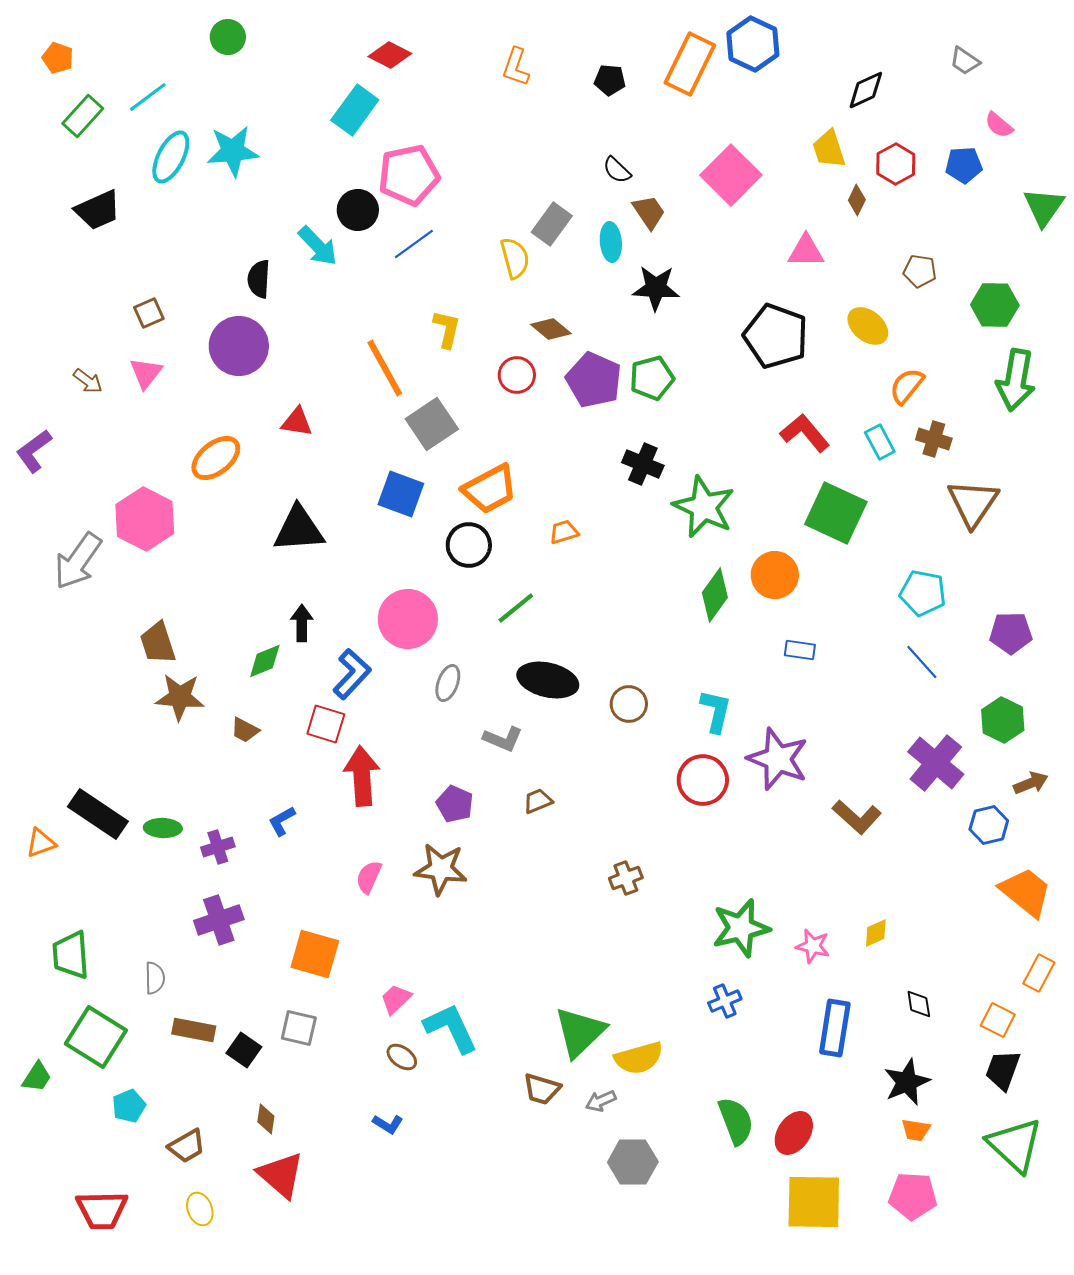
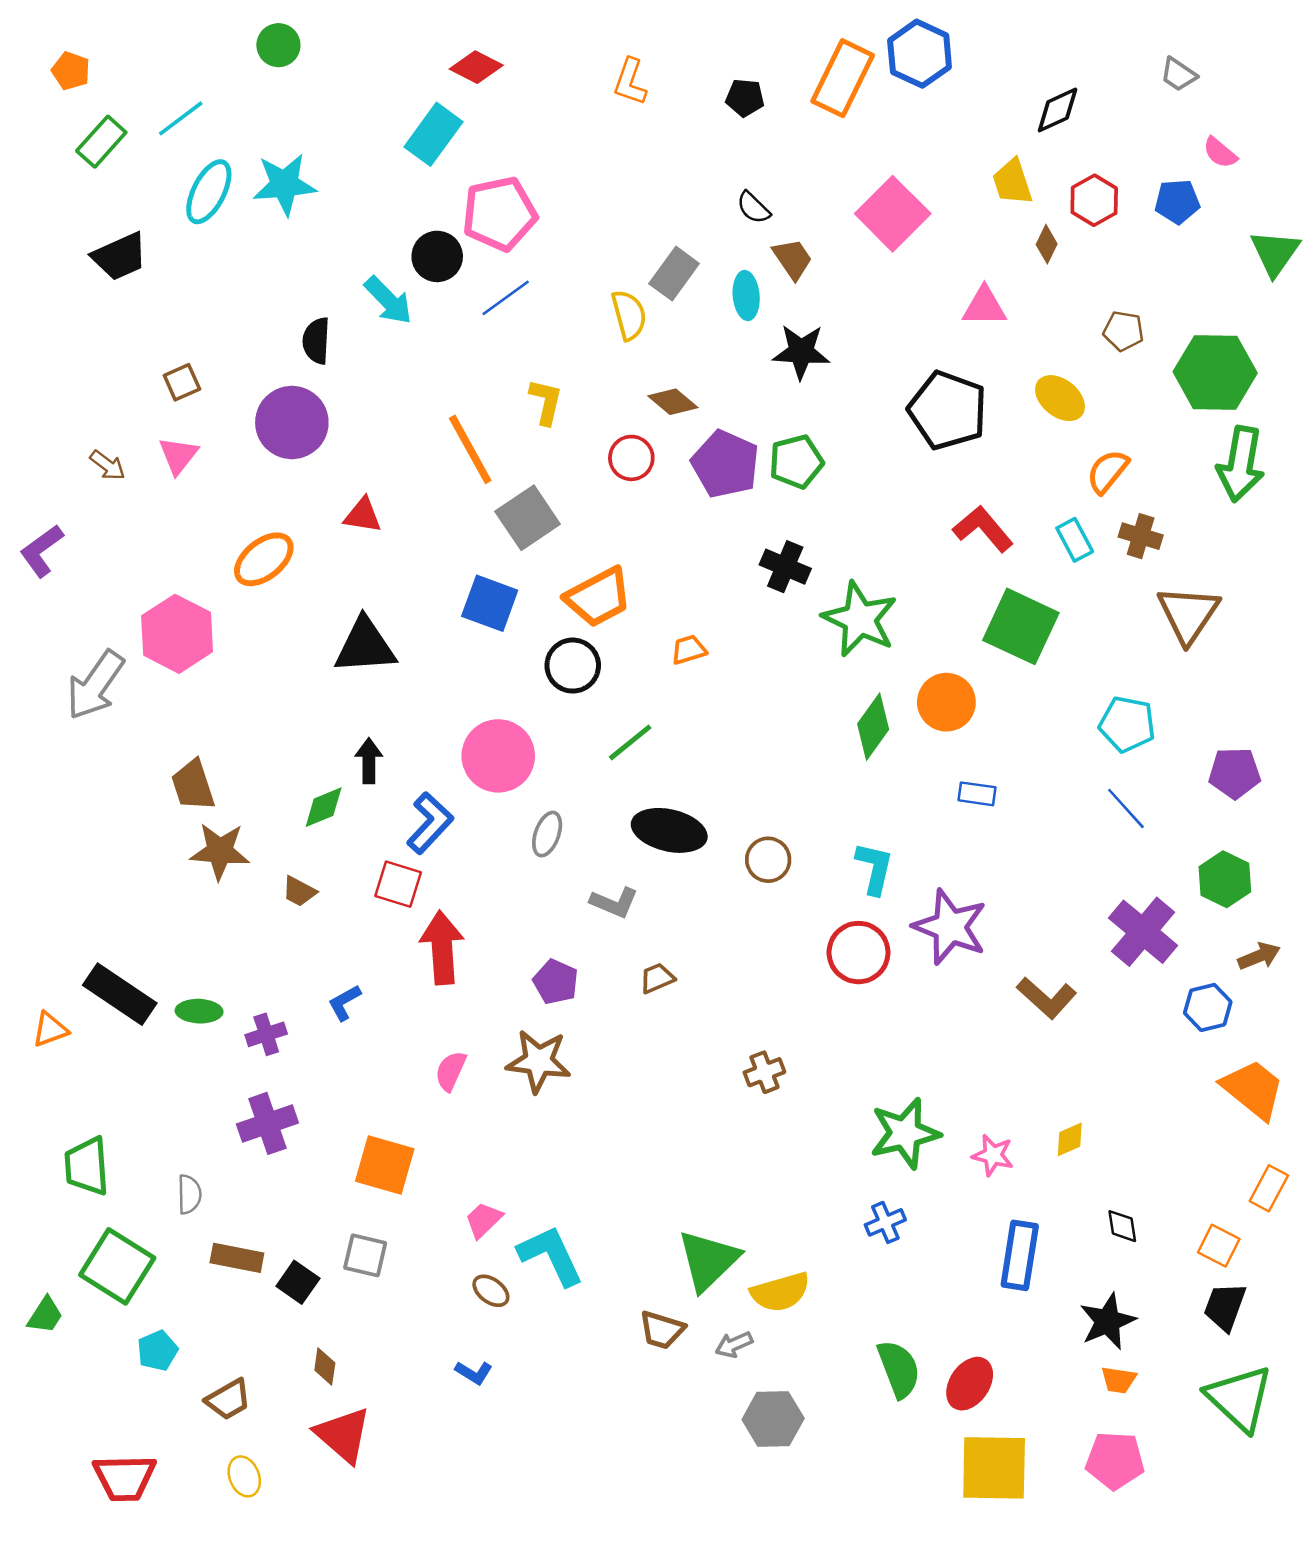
green hexagon: (995, 305) -> (1215, 372), size x1.4

